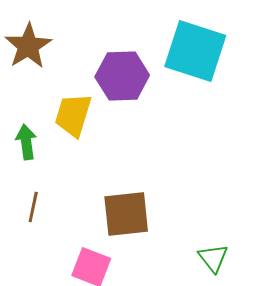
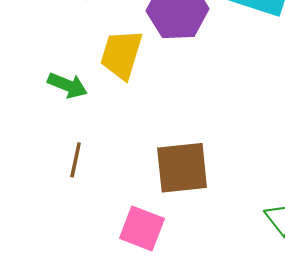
green arrow: (26, 142) -> (68, 85), turned 120

